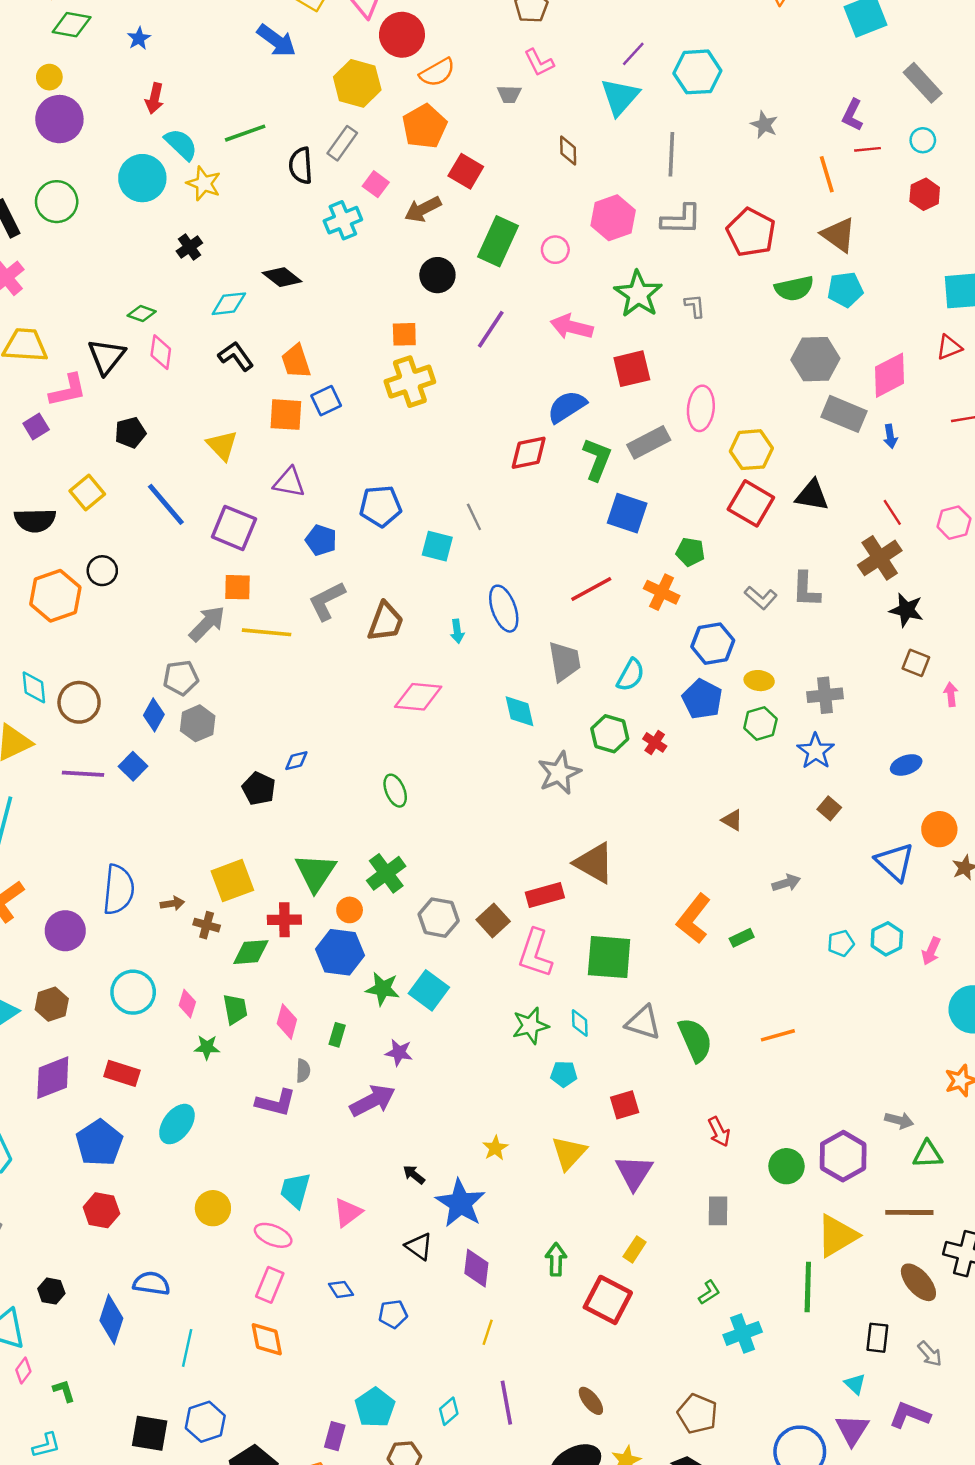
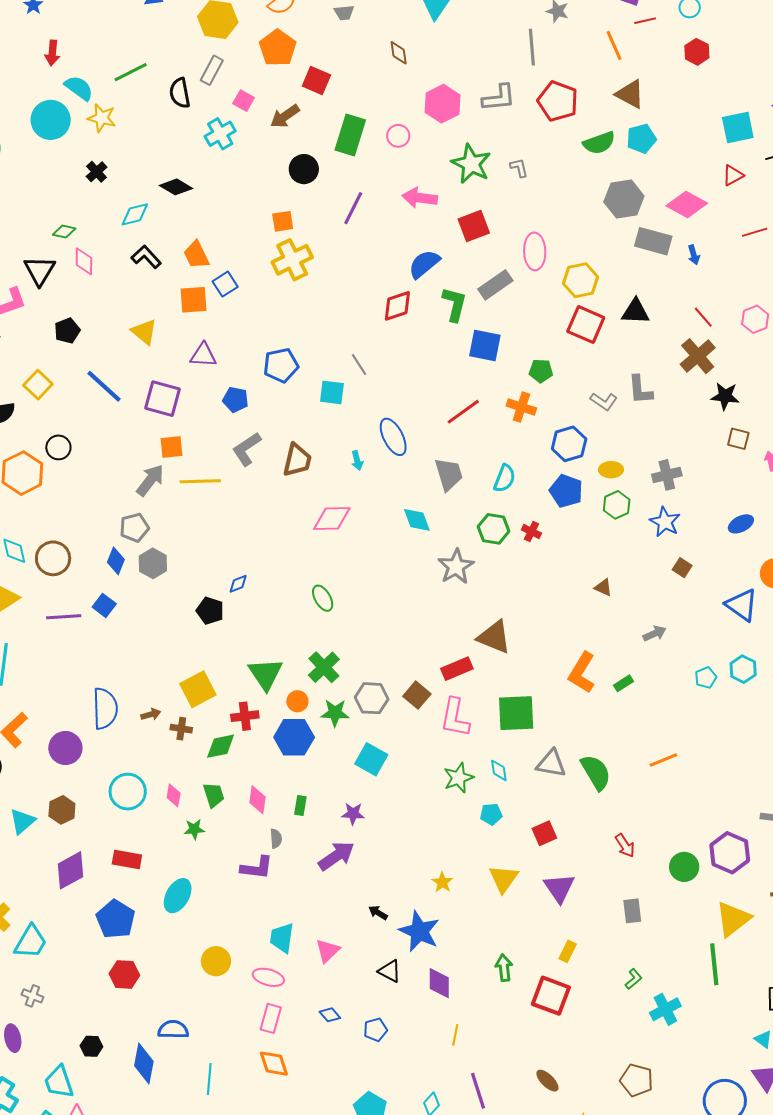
gray line: (671, 154) -> (532, 47), moved
pink diamond: (890, 375) -> (687, 204), turned 63
green star: (383, 989) -> (335, 713), moved

